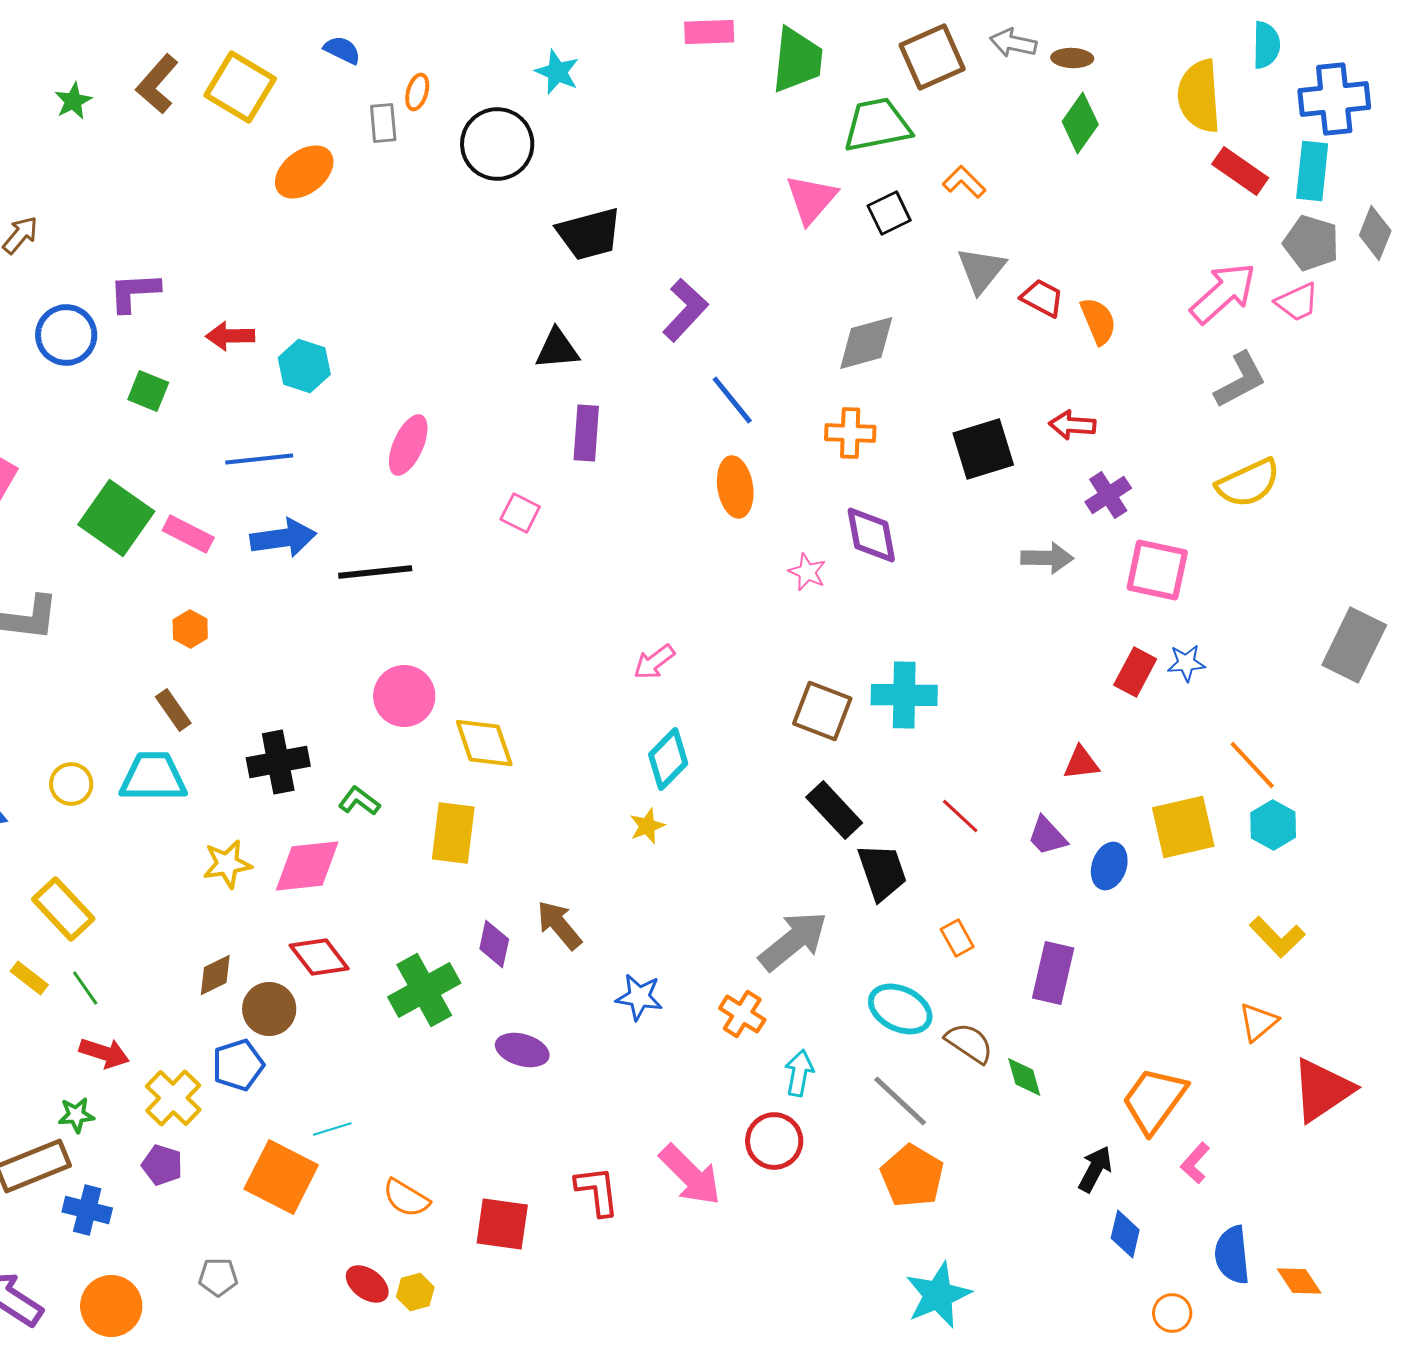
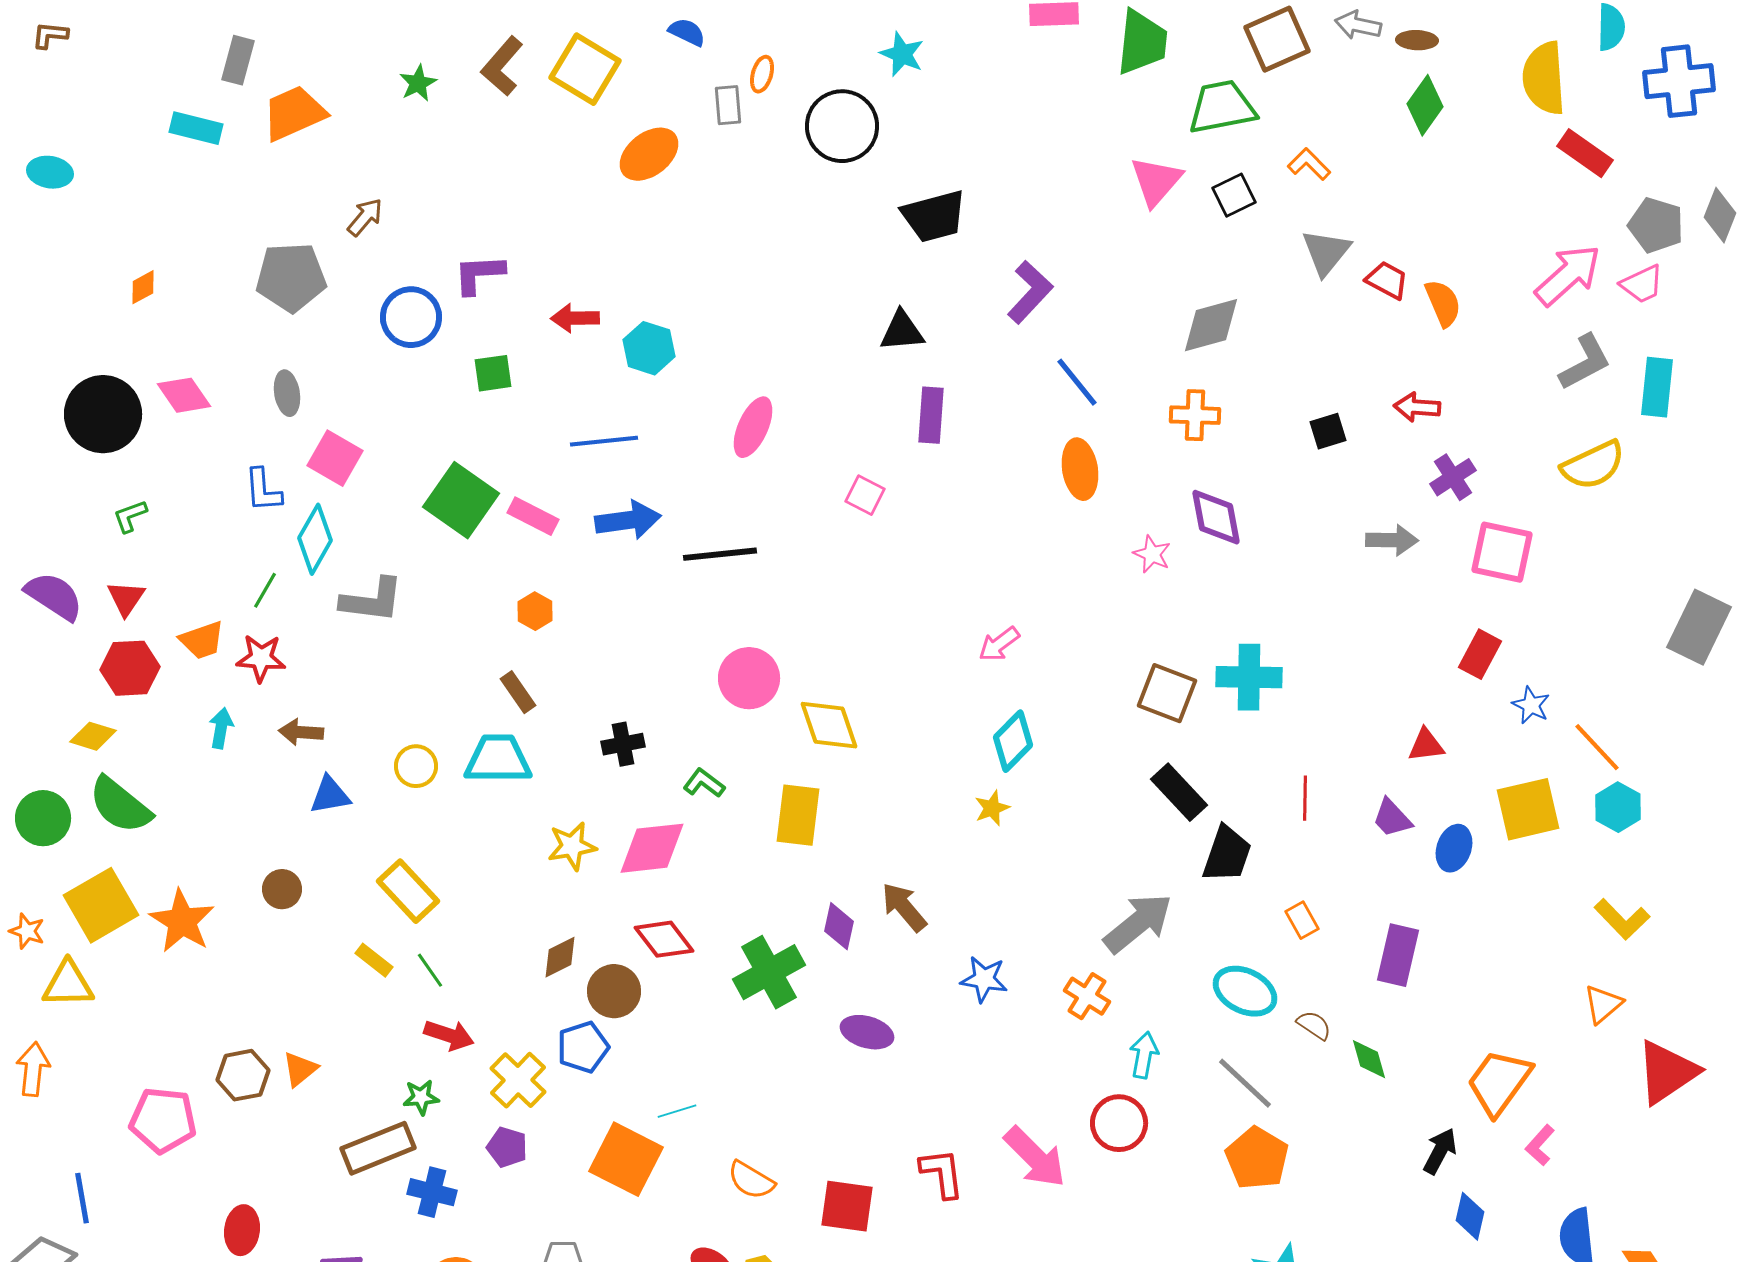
cyan rectangle: (1312, 171) -> (1657, 387), moved
green square: (148, 391) -> (493, 373), turned -30
black square: (983, 449) -> (1328, 431), size x0.6
blue star: (1186, 663) -> (1531, 705), moved, turned 30
black cross: (278, 762) -> (623, 744), size x0.7
red line: (960, 816) -> (1305, 798), turned 48
black trapezoid: (882, 872) -> (1227, 854), turned 38
brown semicircle: (969, 1043) -> (1314, 1025), size x0.7

